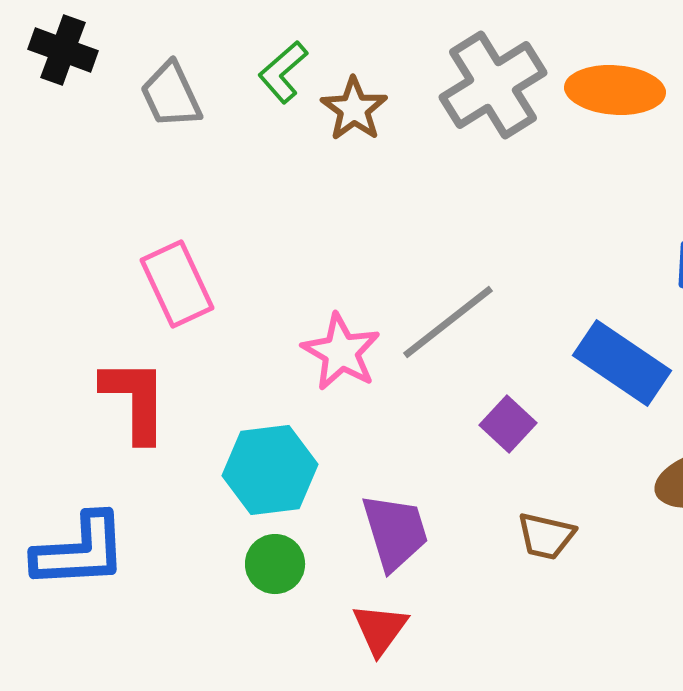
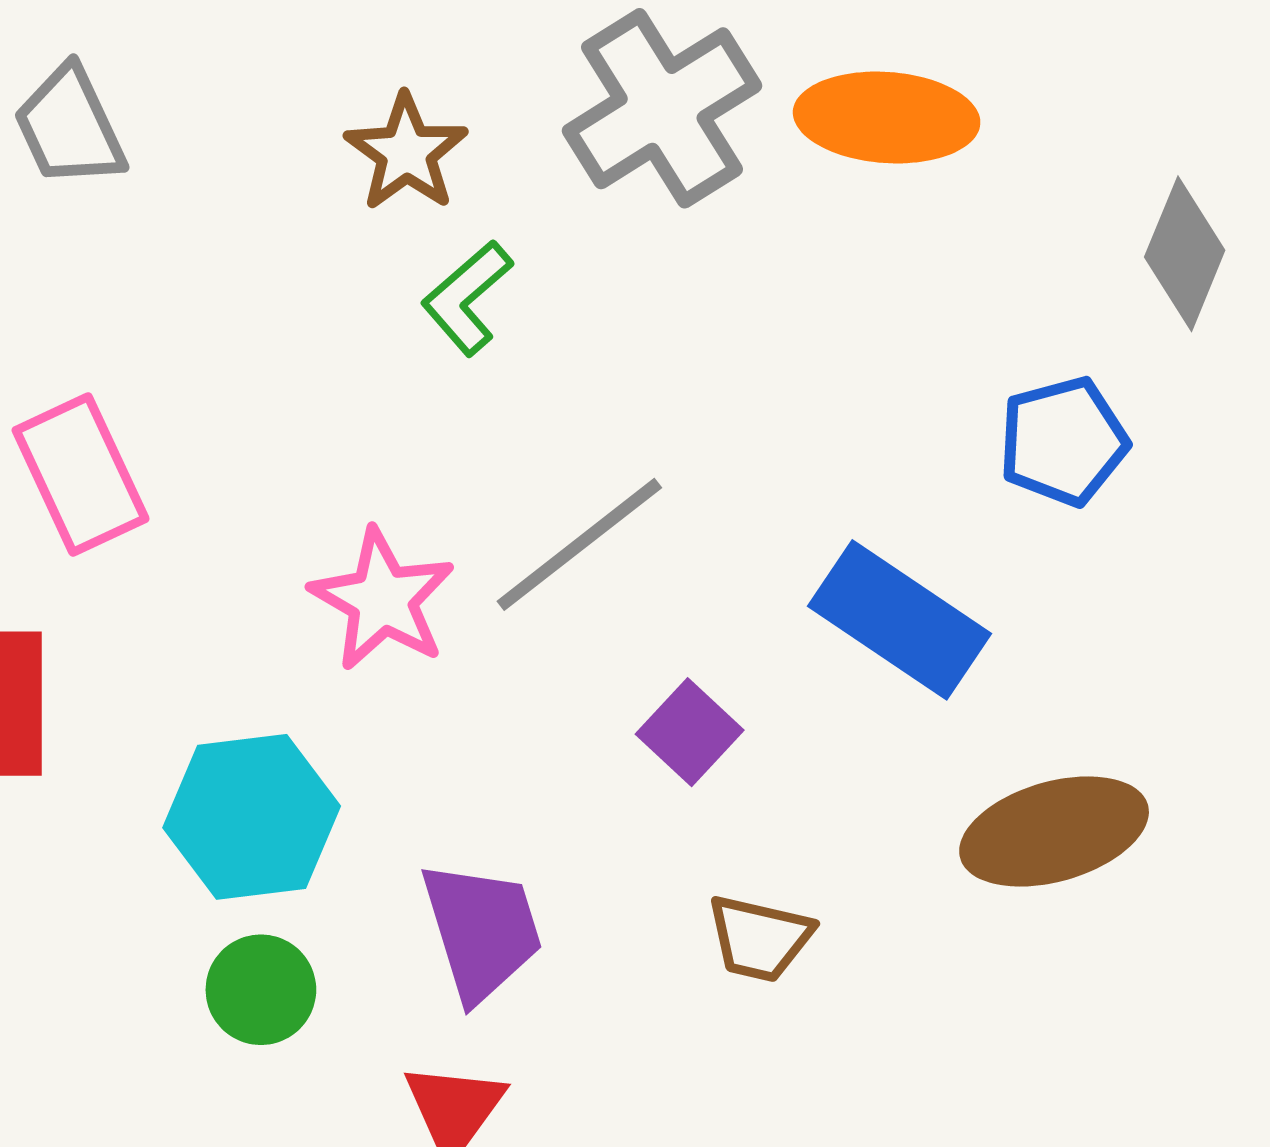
green L-shape: (283, 72) -> (467, 298), moved

